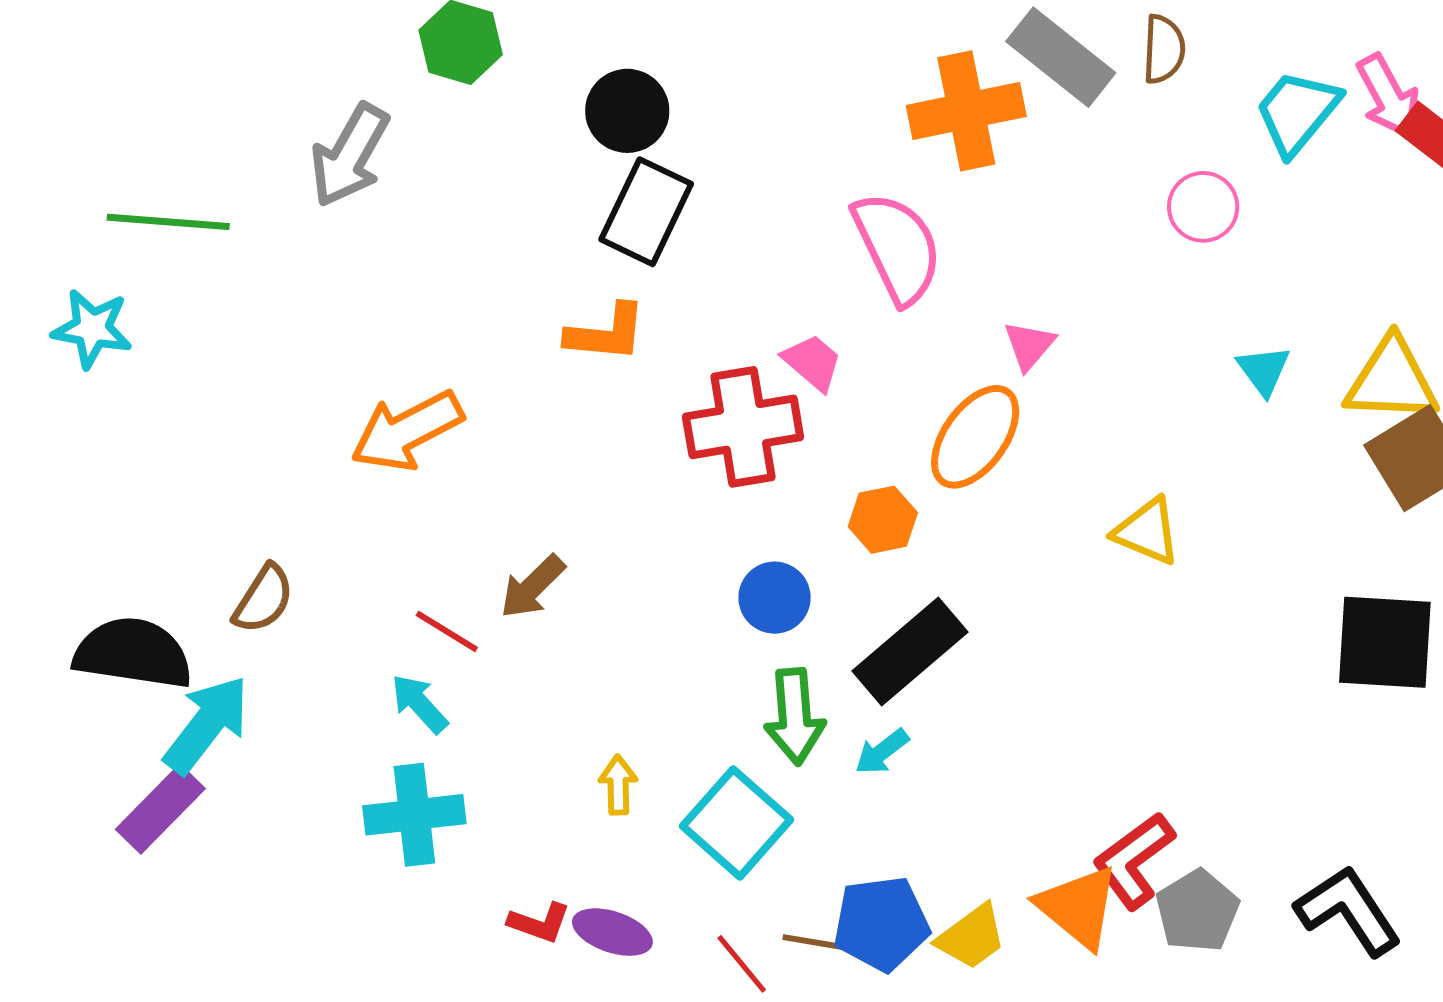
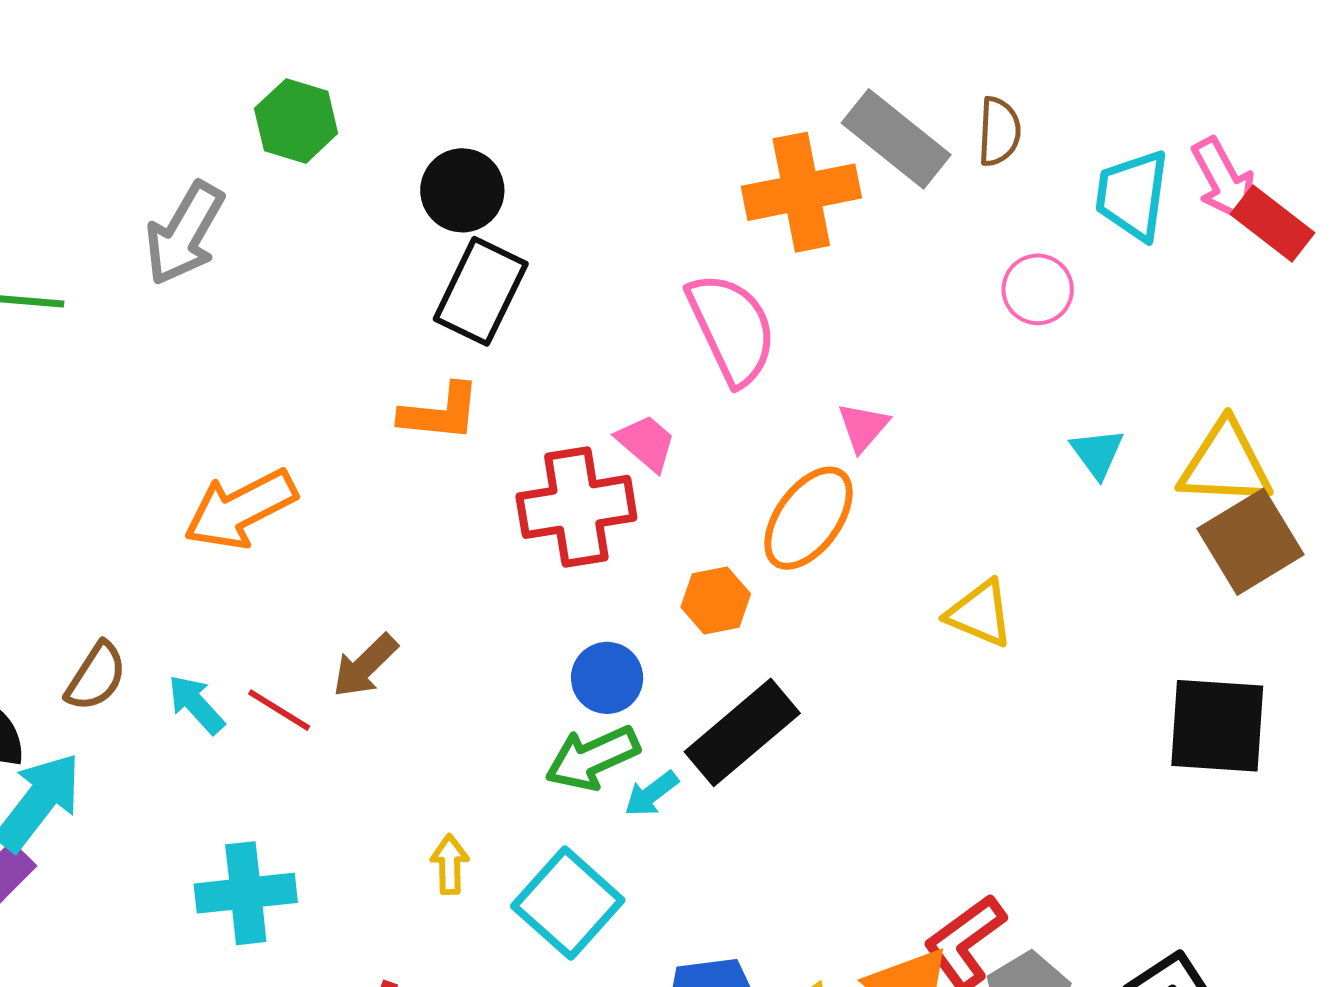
cyan trapezoid: (1297, 112) -> (1132, 195), turned -32
cyan arrow: (419, 704) -> (196, 704), moved
green arrow: (795, 716) -> (592, 758), moved, turned 70
cyan arrow: (882, 752) -> (651, 794), moved

